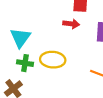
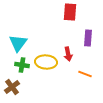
red arrow: (71, 24) -> (68, 54), moved, turned 72

